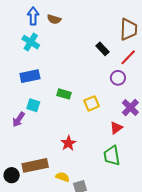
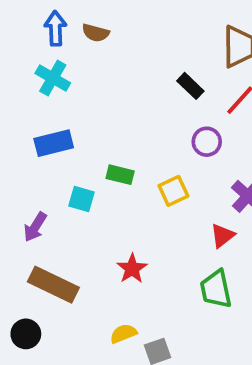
purple circle: (118, 78) -> (207, 142), moved
cyan square: (33, 105) -> (81, 199), moved
brown rectangle: (35, 165) -> (53, 285), moved, turned 40
yellow semicircle: (63, 177) -> (123, 334), turned -40

